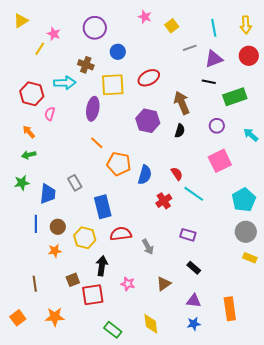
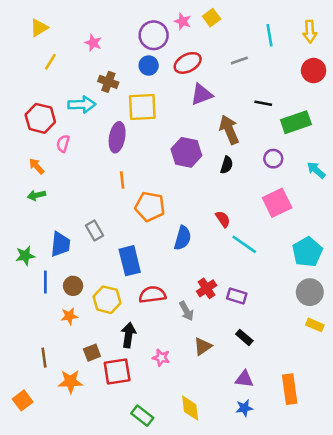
yellow triangle: (21, 21) -> (39, 28), moved
yellow square: (172, 26) -> (212, 18), moved
purple circle: (95, 28) -> (154, 35), moved
pink star: (54, 34) -> (93, 43), moved
purple triangle: (214, 59) -> (201, 94), moved
red ellipse: (149, 78) -> (188, 63), moved
orange line: (97, 143) -> (122, 180), turned 40
blue semicircle: (145, 175) -> (183, 238), moved
green star: (22, 183) -> (25, 256), moved
red cross: (164, 201) -> (207, 288), moved
brown triangle: (164, 284) -> (203, 346), moved
orange star: (55, 317) -> (71, 382), moved

